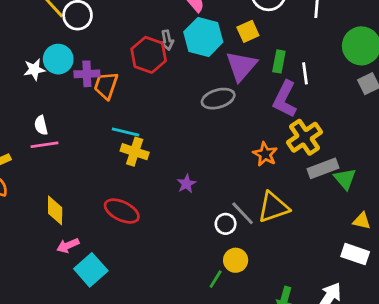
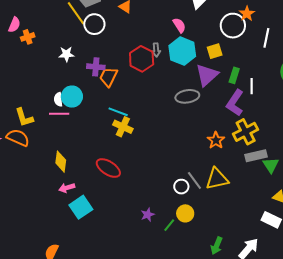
cyan circle: (58, 59) -> (72, 97), moved
white star: (34, 70) -> (66, 54), moved
purple star: (186, 184) -> (148, 215), moved

